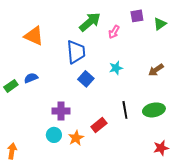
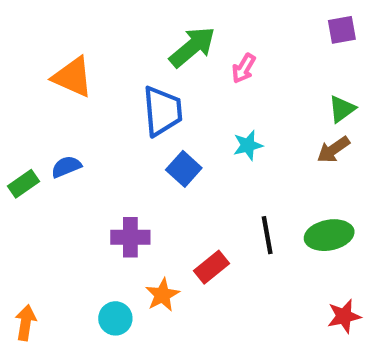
purple square: (137, 16) -> (342, 30), moved
green triangle: (160, 24) -> (342, 109), moved
cyan circle: (54, 135) -> (115, 318), moved

